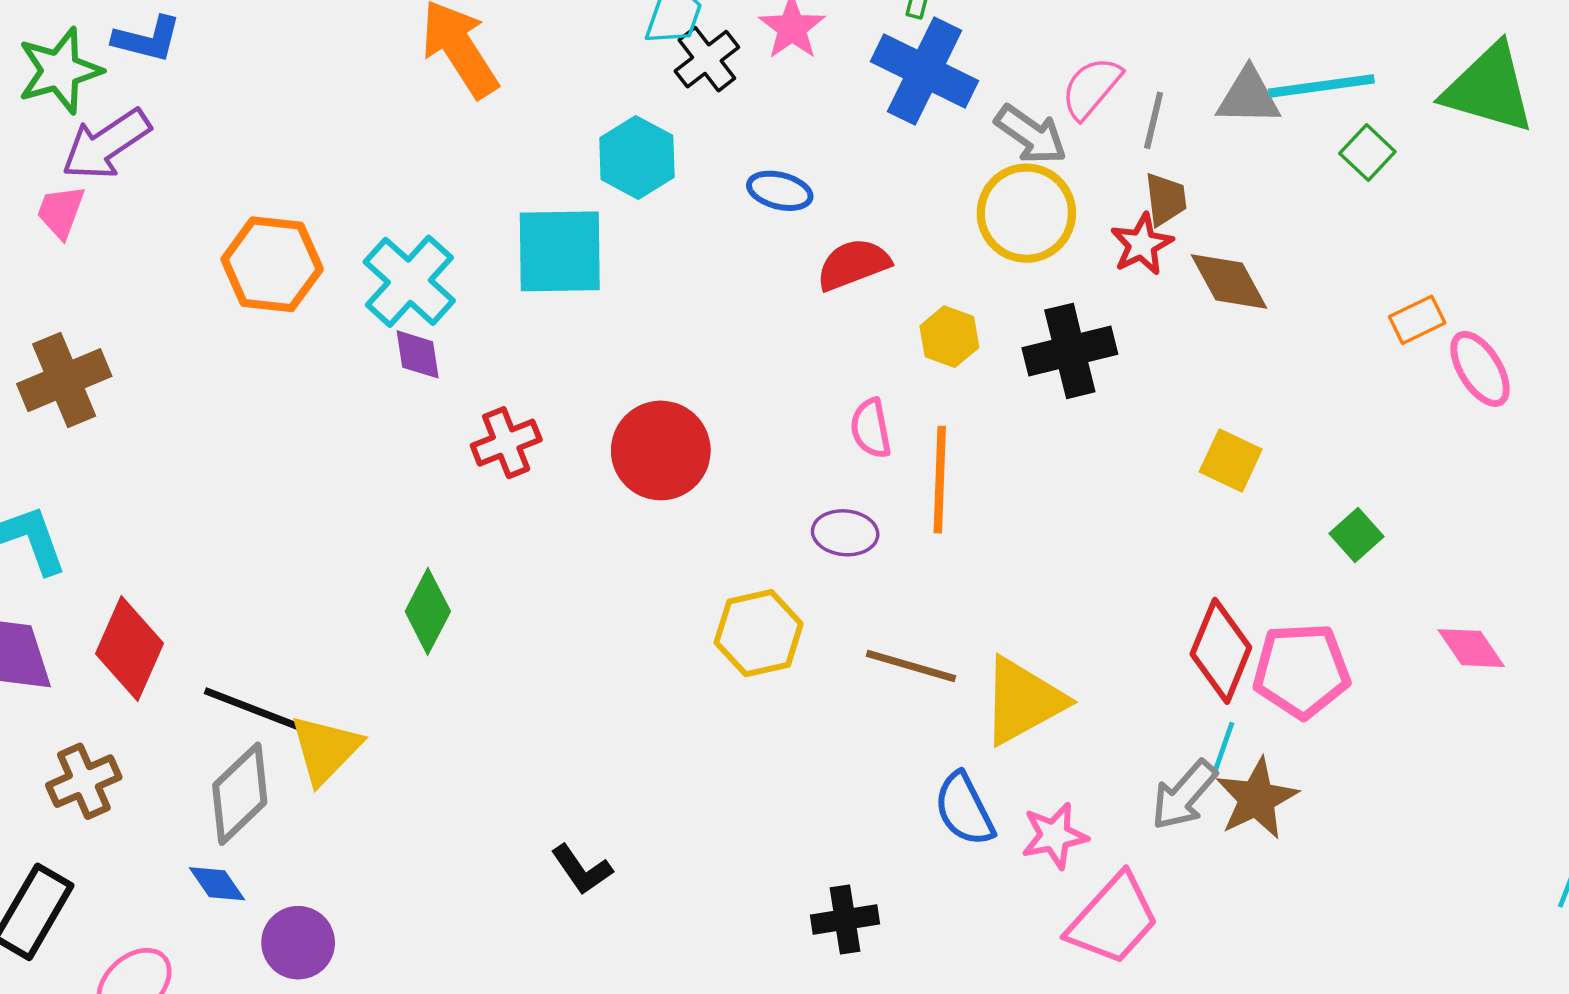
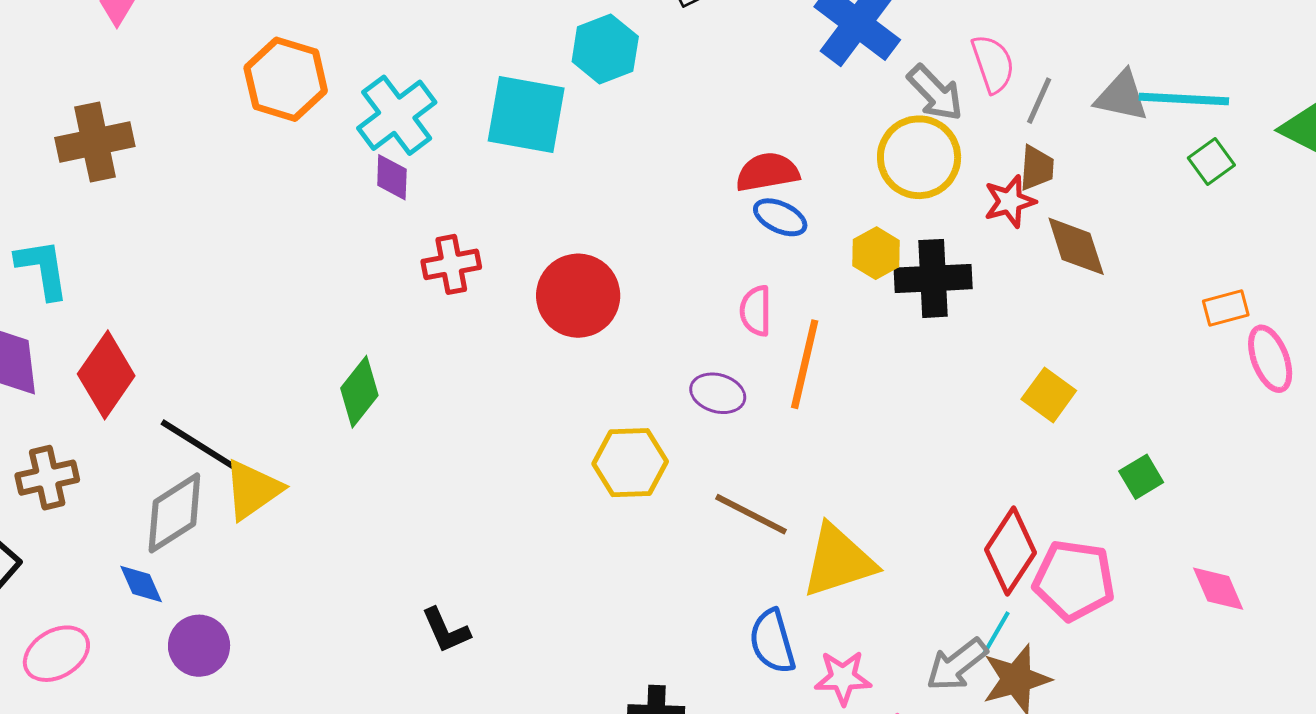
pink semicircle: (1091, 88) -> (993, 64), turned 110
blue ellipse: (780, 191) -> (780, 217), moved
yellow hexagon: (949, 337) -> (876, 253), moved

